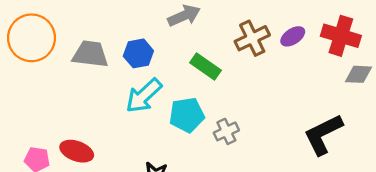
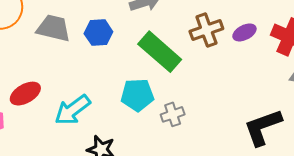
green rectangle: (205, 67) -> (160, 52), size x1.5
cyan arrow: (144, 96) -> (73, 110), moved
red ellipse: (77, 151) -> (25, 94), moved, turned -56

